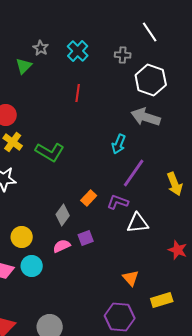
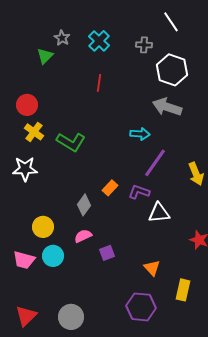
cyan arrow: (119, 144) -> (140, 134), turned -108
purple square: (86, 238) -> (107, 253), moved
yellow rectangle: (162, 300) -> (183, 290), turned -60

